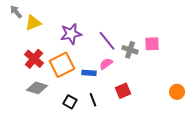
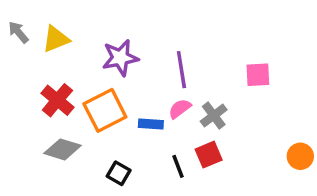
gray arrow: (16, 12) -> (18, 32), moved
purple line: (107, 41) -> (181, 70), turned 30
gray cross: (130, 50) -> (214, 115), moved, turned 35
black line: (93, 100) -> (178, 166), moved

